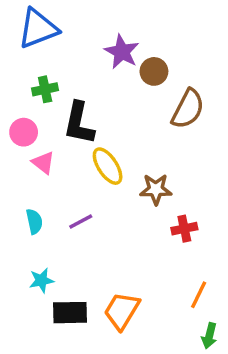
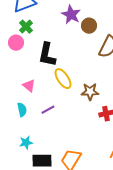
green cross: (45, 89) -> (26, 27), moved, turned -32
pink circle: (24, 132) -> (16, 43), moved
pink triangle: (43, 163) -> (29, 86), moved

